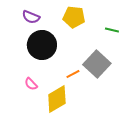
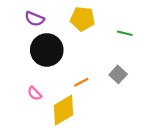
gray square: (97, 64) -> (118, 74), moved, size x0.6

